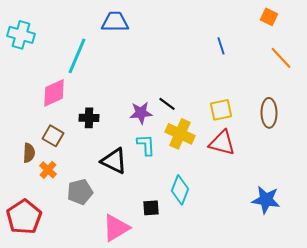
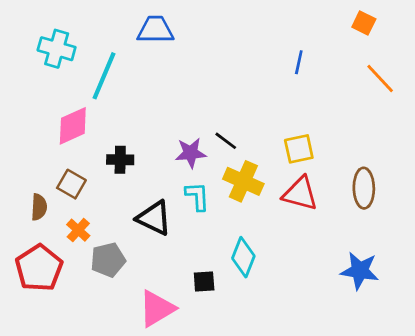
cyan cross: (21, 35) -> (57, 49), moved
blue line: (221, 46) -> (299, 62), turned 30
brown ellipse: (269, 113) -> (364, 188), moved
orange cross: (48, 170) -> (78, 230), moved
red pentagon: (24, 217) -> (39, 268), moved

